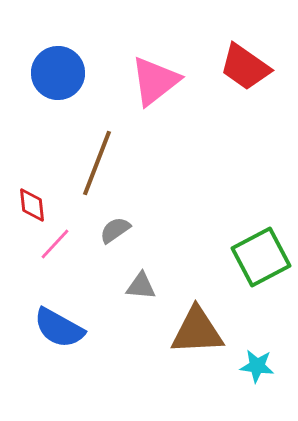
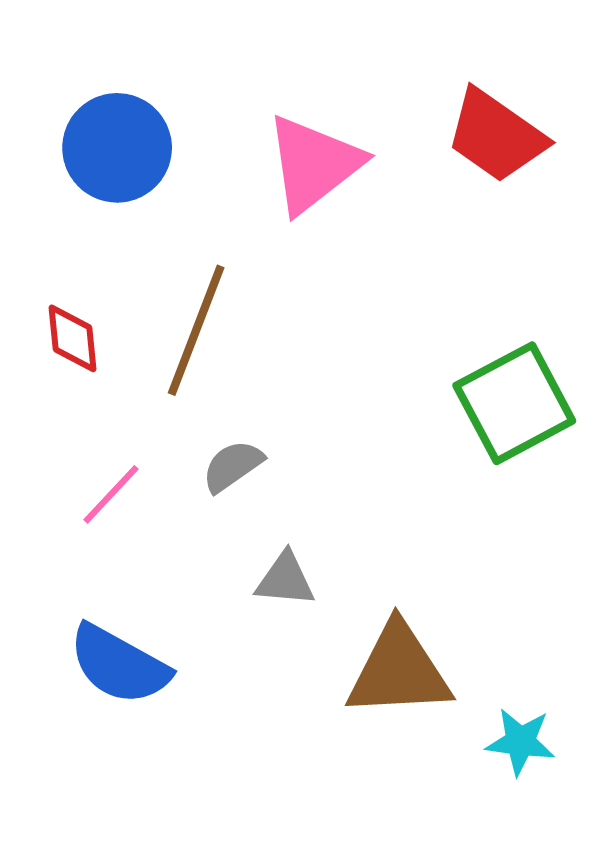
red diamond: (32, 205) -> (72, 338), moved
green square: (261, 257) -> (514, 403), moved

